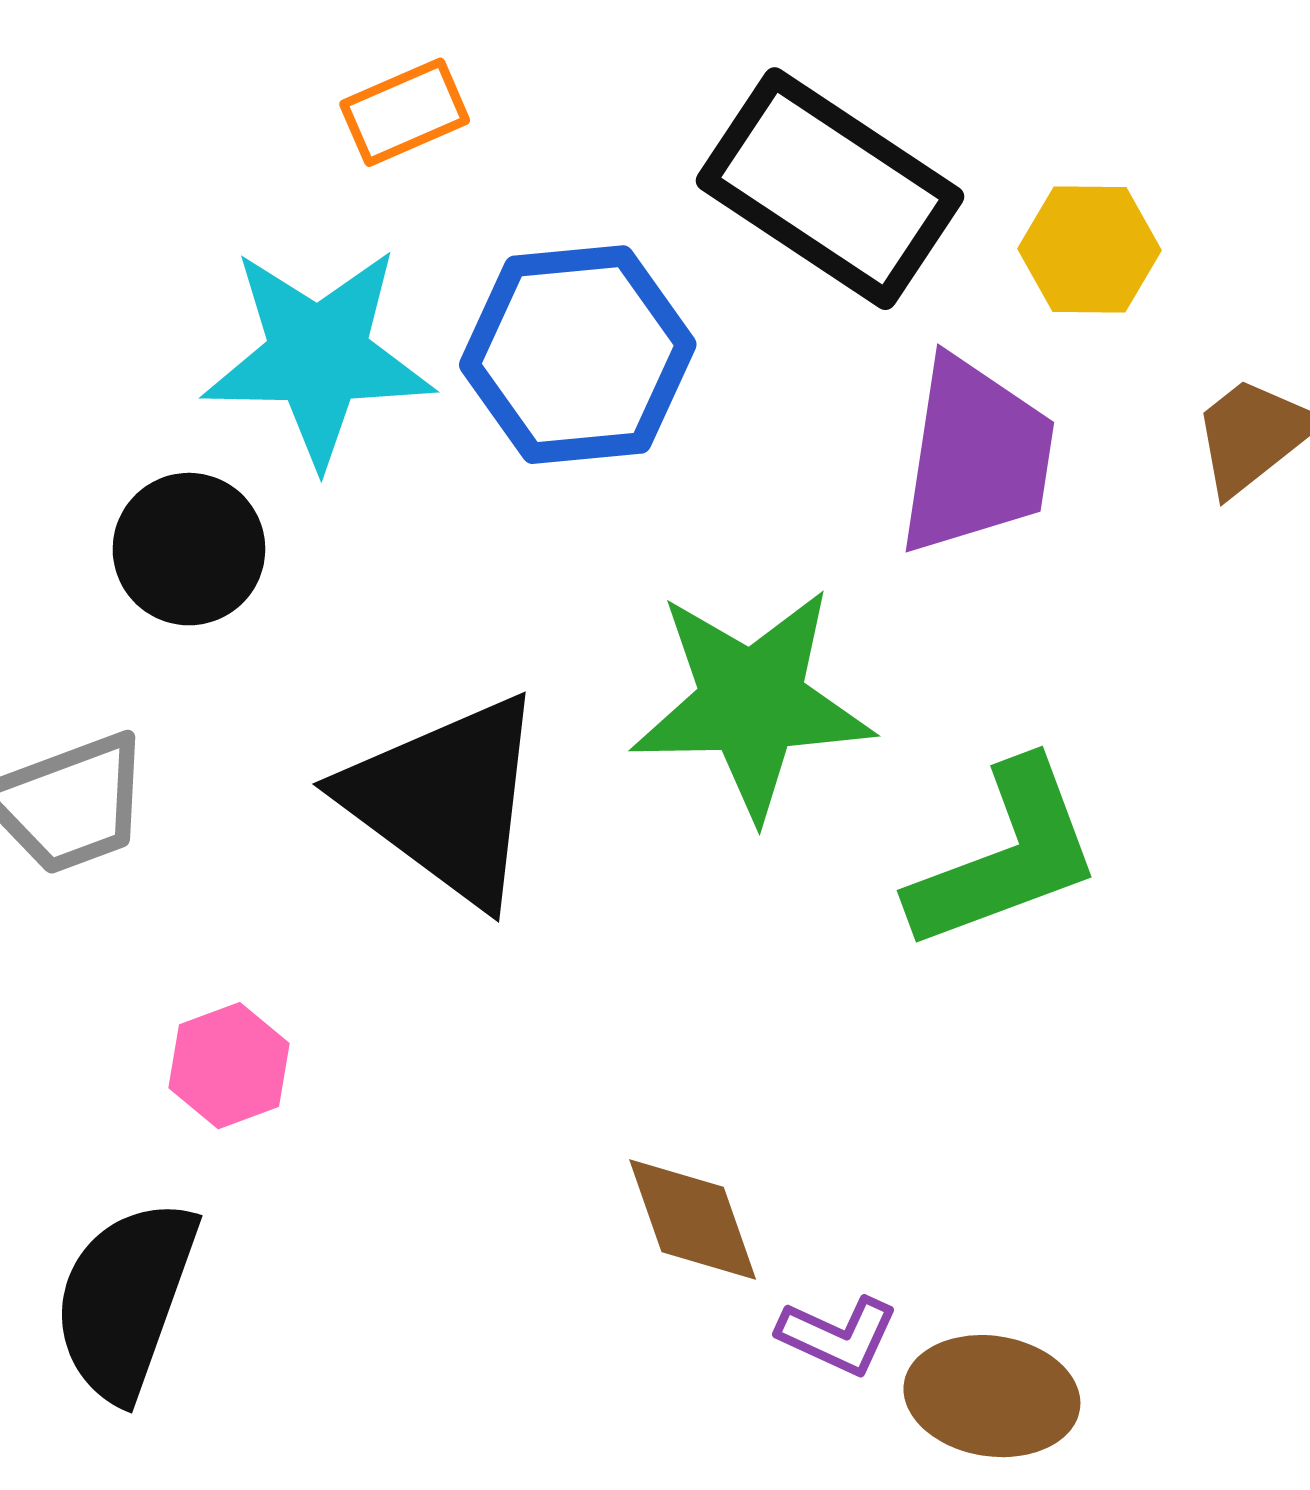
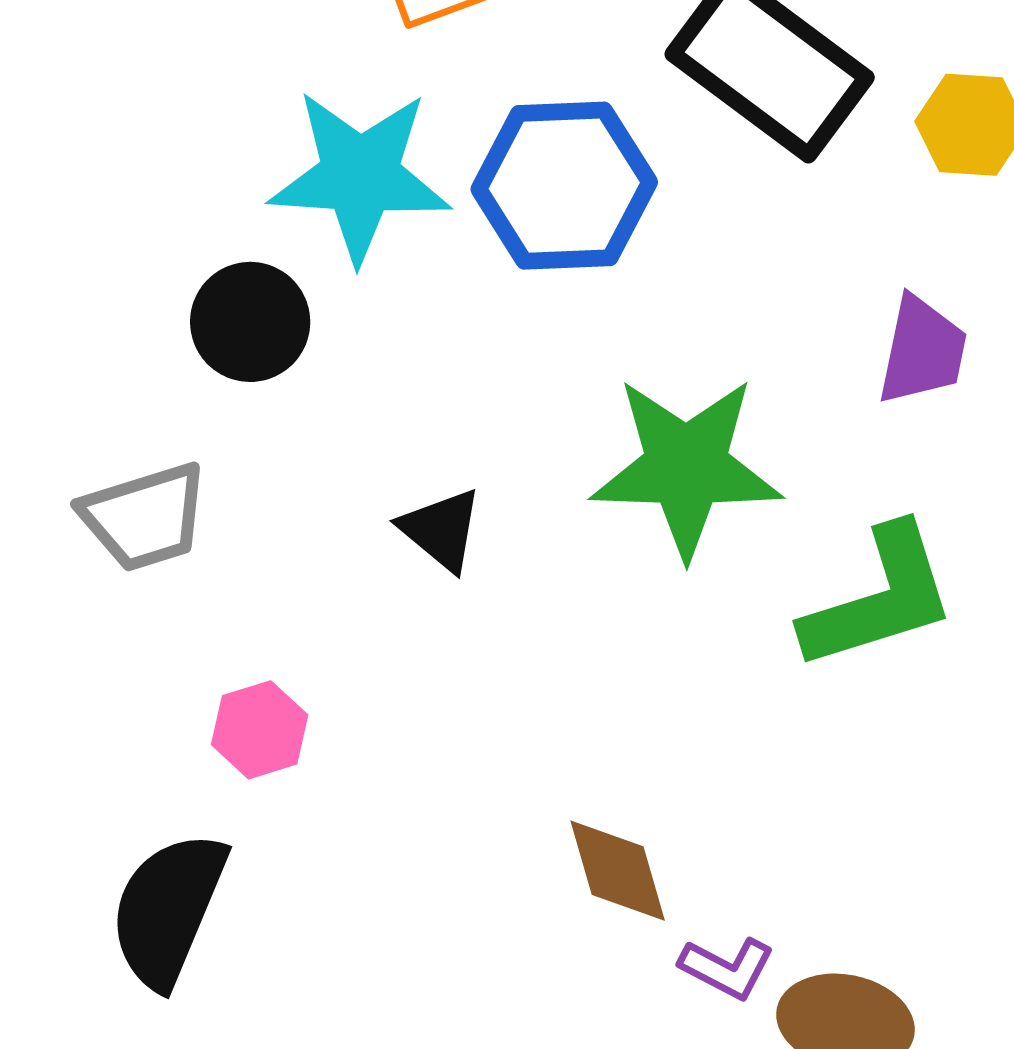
purple trapezoid: (976, 456) -> (922, 351), moved, size x0.7
black triangle: (445, 799) -> (441, 530), size x0.5

